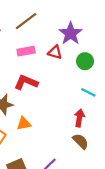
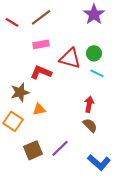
purple star: (71, 33) -> (94, 14), moved
red triangle: (55, 52) -> (70, 58), moved, size x1.6
cyan line: (88, 92) -> (97, 73), moved

